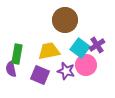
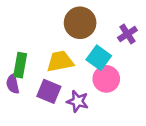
purple cross: (97, 45) -> (127, 34), moved
purple star: (66, 71) -> (78, 101), moved

